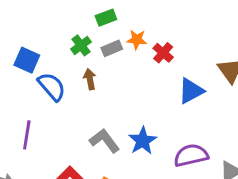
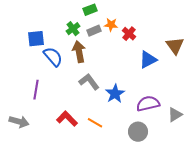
blue square: (27, 60) -> (36, 39), turned -30
brown arrow: (90, 79) -> (79, 52), size x1.5
gray L-shape: (104, 141) -> (89, 82), moved

